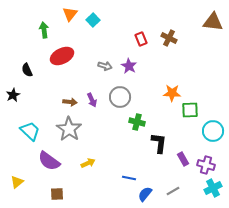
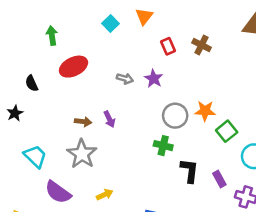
orange triangle: (70, 14) -> (144, 16), moved
gray circle: (120, 97) -> (175, 116), moved
green square: (190, 110) -> (227, 131), turned -36
purple rectangle: (183, 159) -> (219, 179), moved

